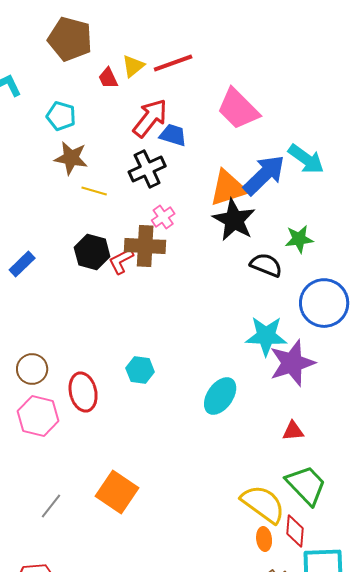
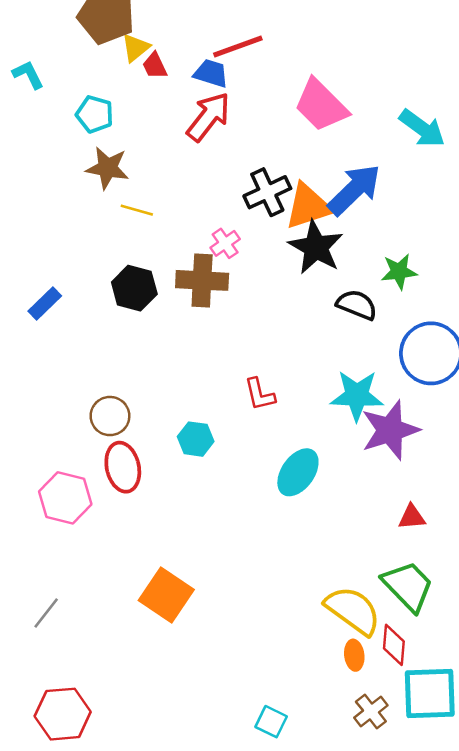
yellow triangle: (133, 66) -> (136, 48), moved
blue trapezoid: (173, 135) -> (211, 73), moved
cyan arrow: (306, 159) -> (422, 128), moved
black cross: (147, 169) -> (267, 192), moved
red L-shape: (121, 261) -> (260, 394), moved, turned -76
brown circle: (32, 369) -> (110, 416), moved
red triangle: (293, 431) -> (412, 517), moved
gray line: (51, 506) -> (46, 613), moved

